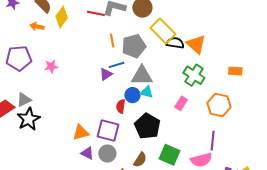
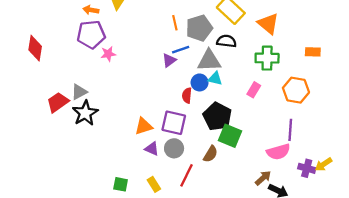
black semicircle: (175, 43) -> (226, 41), moved
purple pentagon: (19, 58) -> (91, 34), moved
green cross: (194, 75) -> (267, 58), turned -30
green square: (170, 155) -> (230, 136), moved

